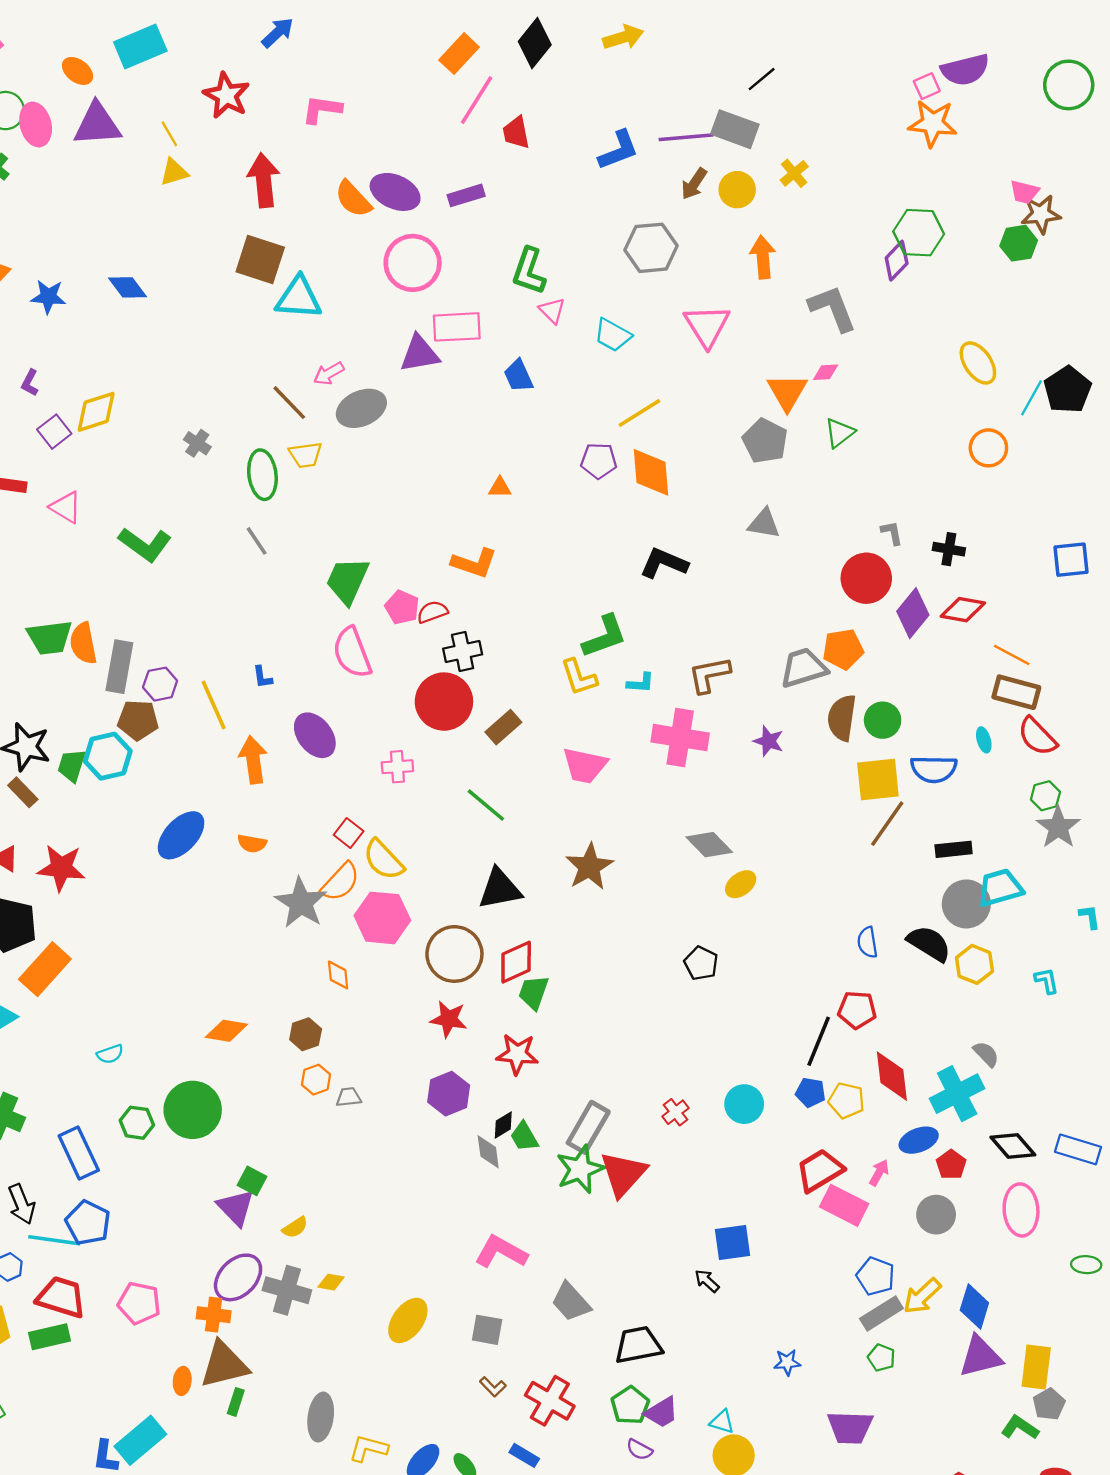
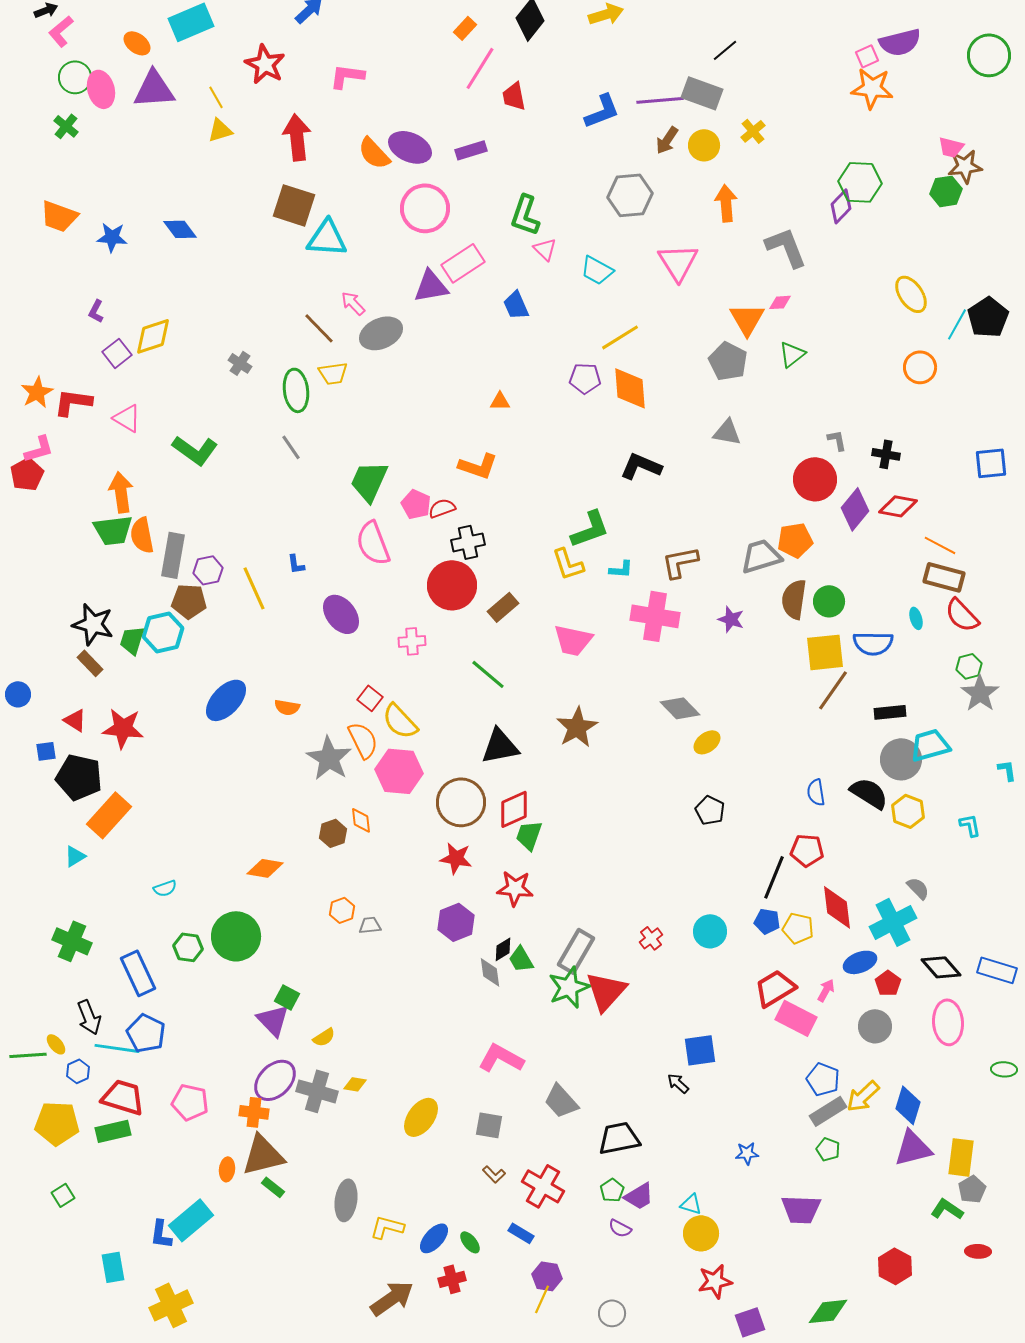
orange rectangle: (459, 54) -> (465, 28), size x0.7
pink rectangle: (457, 327) -> (463, 263), turned -30
pink arrow: (329, 373) -> (353, 303), turned 76
orange arrow: (253, 760) -> (121, 492), moved
orange semicircle: (340, 882) -> (363, 740), turned -69
black pentagon: (701, 963) -> (710, 810), moved
brown hexagon: (306, 1034) -> (333, 833), moved
green rectangle: (236, 1402) -> (273, 1187), turned -70
green pentagon: (630, 1405) -> (612, 1190), size x0.7

